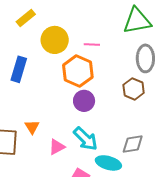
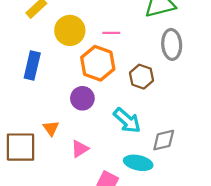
brown hexagon: (134, 89) -> (142, 77), moved
purple circle: (84, 101) -> (82, 98), moved
cyan arrow: (85, 139) -> (127, 120), moved

